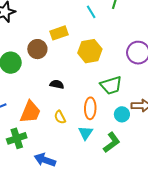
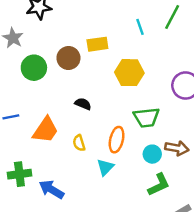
green cross: (17, 138) -> (19, 174), moved
green L-shape: (112, 142) -> (159, 185), moved

